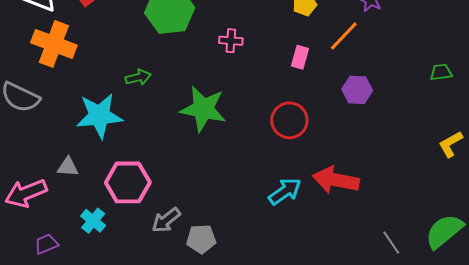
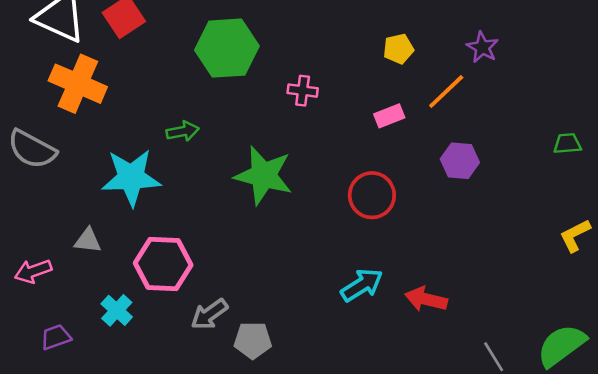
pink rectangle: (300, 57) -> (389, 116), turned 50
red arrow: (336, 180) -> (426, 299), moved, size x0.7
pink arrow: (26, 193) -> (33, 271), size x0.7

